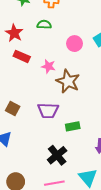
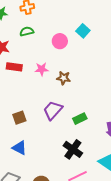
brown star: (68, 81) -> (64, 78), size x0.6
brown square: (13, 109) -> (19, 118), turned -32
purple trapezoid: (48, 110) -> (53, 110), turned 145

